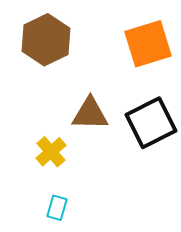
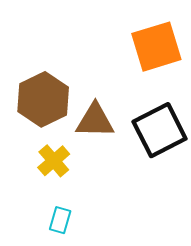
brown hexagon: (46, 40) -> (43, 99), moved

